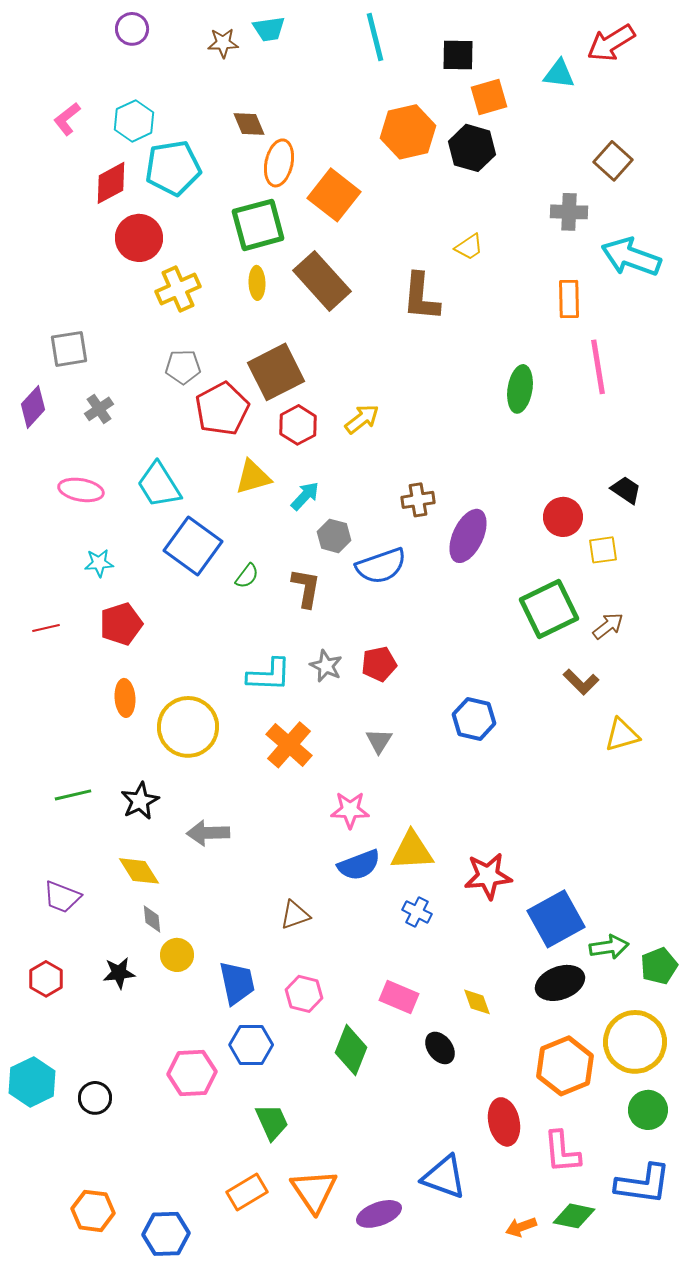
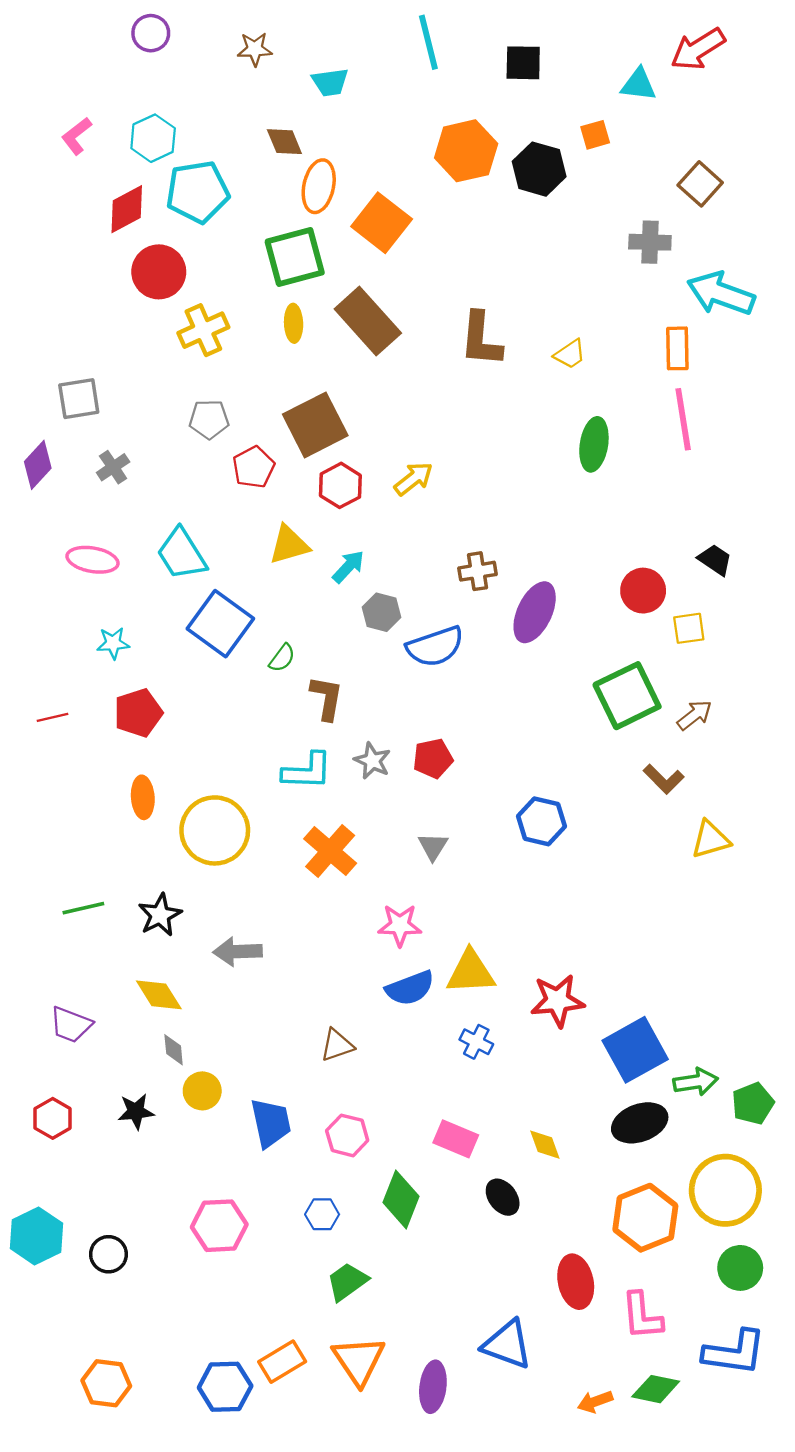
cyan trapezoid: (269, 29) -> (330, 82), moved
orange square: (489, 97) -> (595, 135), moved, size x0.7
yellow trapezoid: (469, 247) -> (570, 354), moved
orange rectangle: (569, 299) -> (677, 348), moved
red pentagon: (222, 409) -> (254, 467), size x0.7
brown L-shape: (306, 588) -> (327, 698), moved
blue hexagon: (251, 1045) -> (322, 1214), moved, size x0.7
green trapezoid: (272, 1122) -> (347, 1282), moved, turned -102
purple ellipse: (379, 1214) -> (433, 1387), turned -63
blue hexagon: (166, 1234) -> (225, 1387), moved

